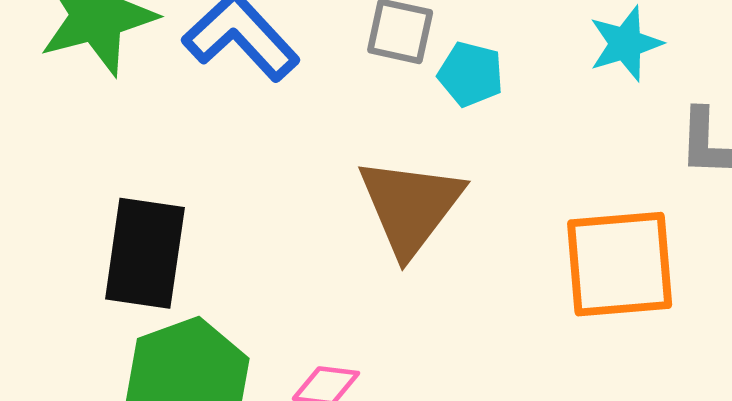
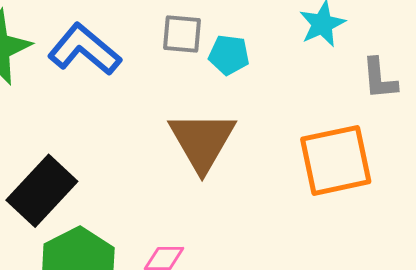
black rectangle: (145, 253) -> (42, 191), turned 42

